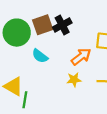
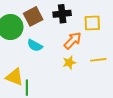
black cross: (62, 25) -> (62, 14), moved, turned 30

